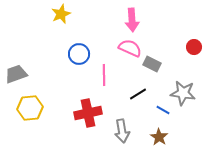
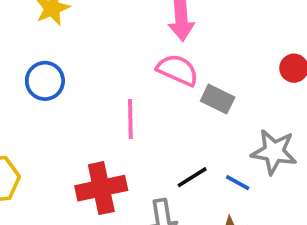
blue circle: (79, 54) -> (45, 81), moved
black line: (138, 94) -> (192, 177), moved

